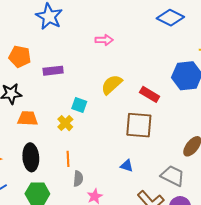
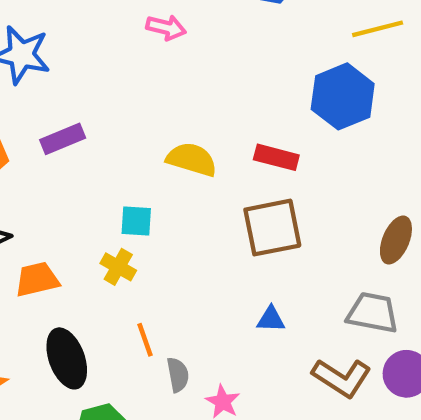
pink arrow: (104, 40) -> (166, 28), moved, turned 30
purple rectangle: (53, 71) -> (63, 139), moved
yellow semicircle: (112, 85) -> (192, 159), turned 75

